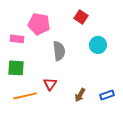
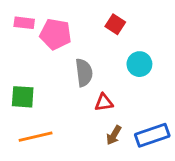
pink rectangle: (17, 39) -> (24, 23), moved
red triangle: (50, 84) -> (104, 102), moved, turned 48
blue rectangle: (107, 95) -> (152, 135), size x1.6

